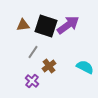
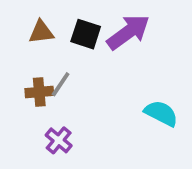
black square: (46, 26) -> (86, 34), size x0.7
brown cross: (49, 66) -> (39, 92), moved, turned 32

